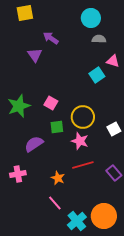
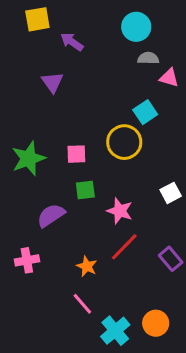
purple arrow: (51, 38) -> (72, 42), moved
pink triangle: (113, 61) -> (169, 78), moved
pink square: (51, 103) -> (76, 154), turned -32
yellow circle: (83, 117) -> (124, 142), moved
red line: (83, 165) -> (124, 247), turned -30
orange circle: (104, 216) -> (156, 323), size x0.7

